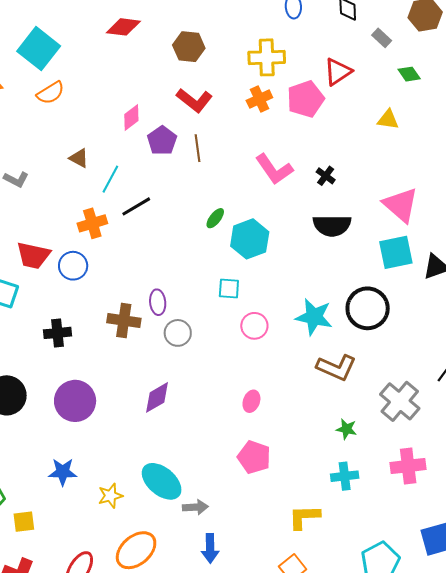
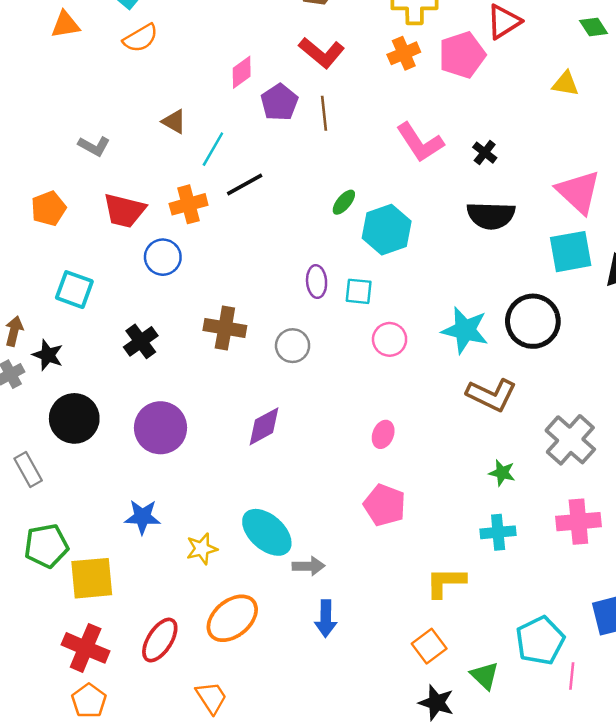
red trapezoid: (33, 255) -> (124, 211), moved
purple ellipse: (158, 302) -> (317, 282), moved
black cross: (57, 333) -> (141, 341), turned -32
yellow square: (24, 522) -> (92, 578), size x1.6

